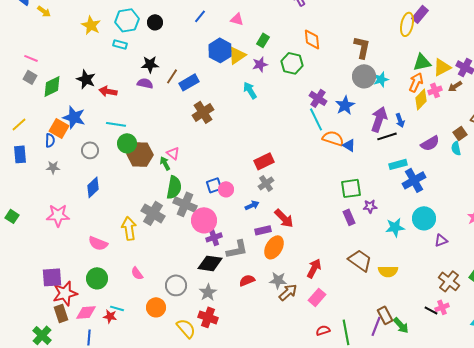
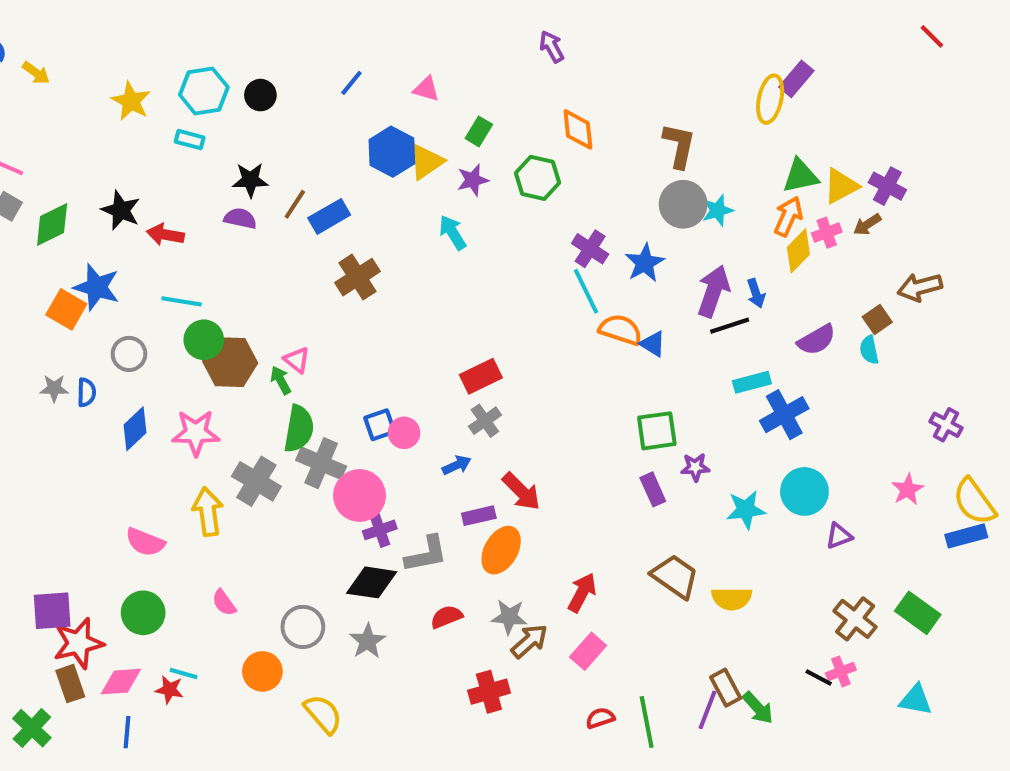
blue semicircle: (50, 140) -> (86, 392), moved
pink star: (58, 215) -> (196, 433), moved
red cross: (208, 317) -> (489, 692), moved, turned -36

